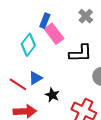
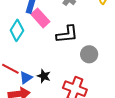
blue triangle: (36, 78) -> (26, 78), moved

